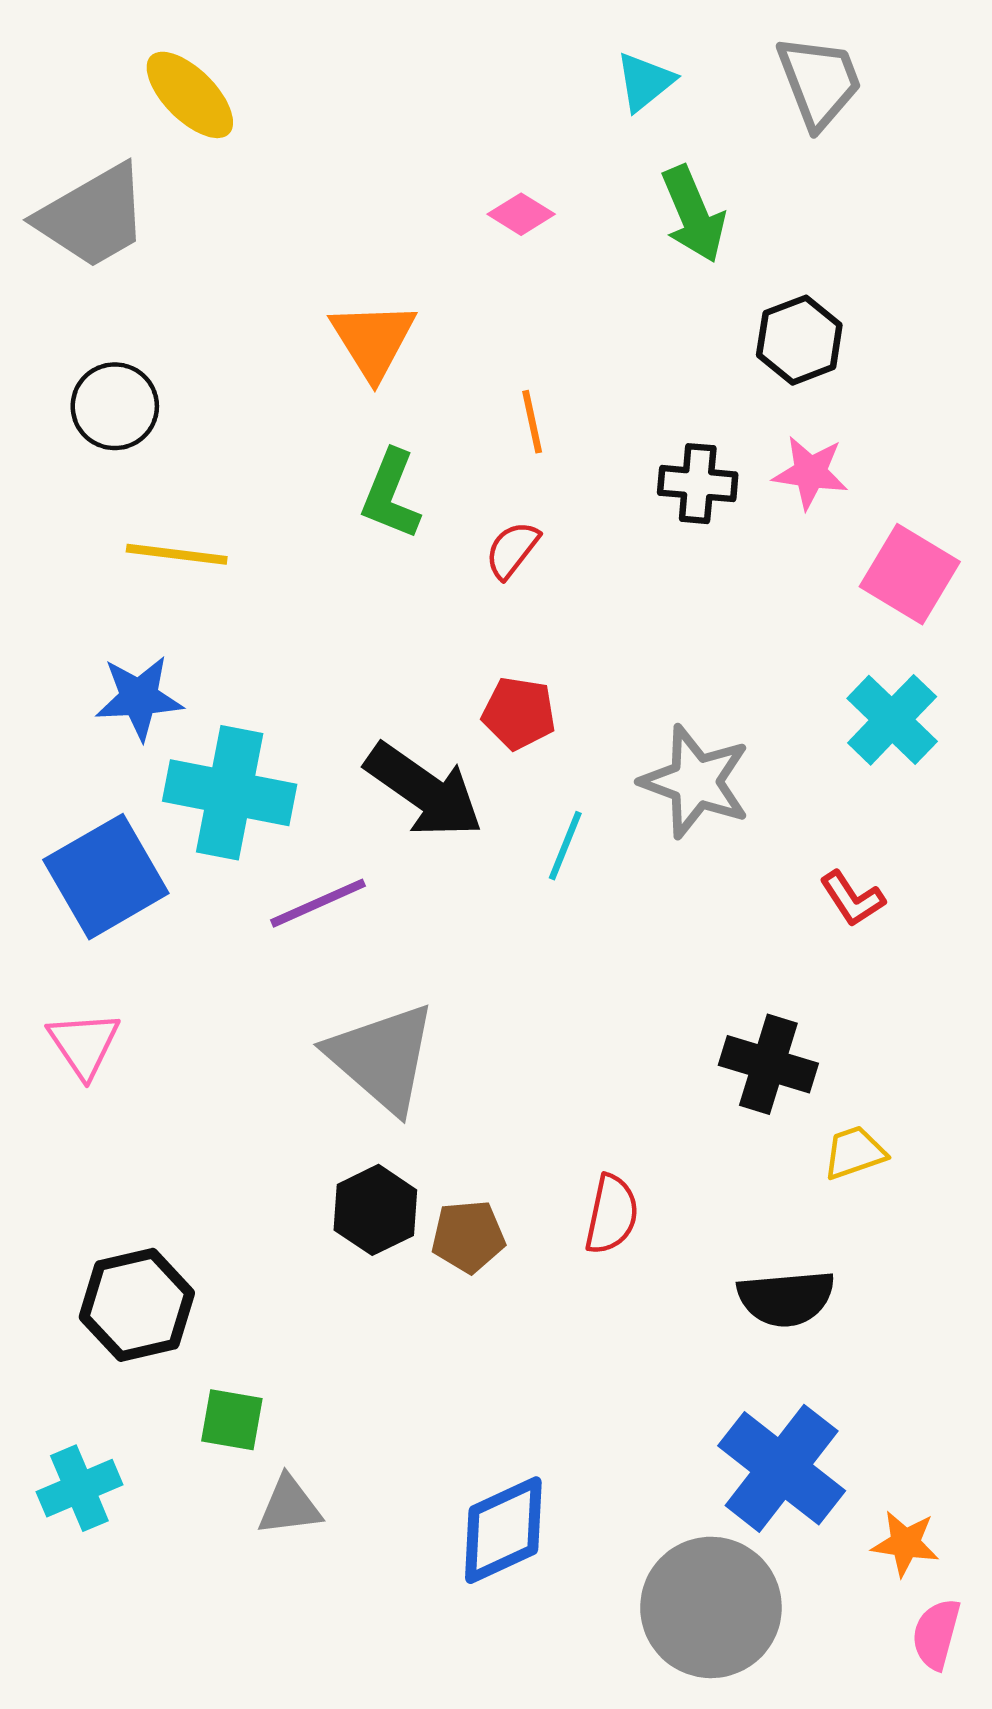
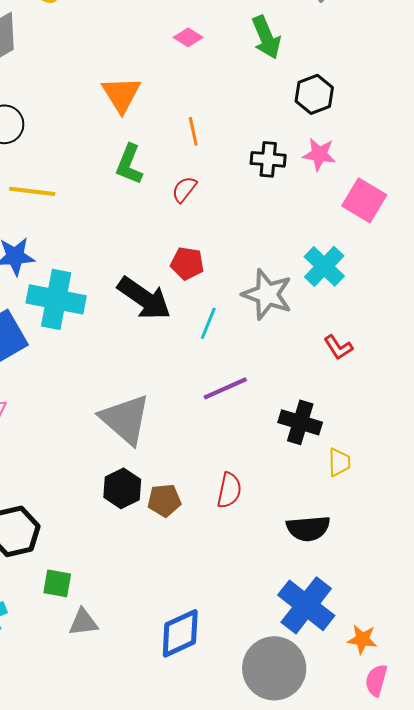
cyan cross: (892, 720) -> (324, 266), moved
purple line: (318, 903) -> (225, 388), moved
yellow trapezoid: (854, 1153) -> (339, 462), turned 108

